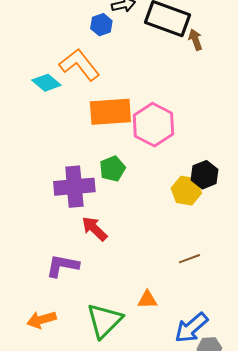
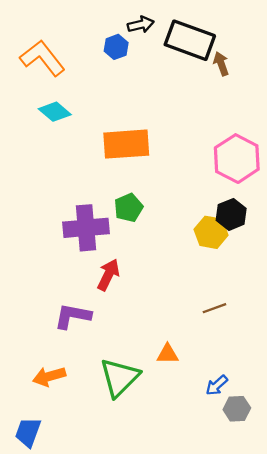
orange L-shape: (79, 65) -> (42, 58), moved
pink hexagon: (153, 125) -> (237, 159), moved
red arrow: (94, 229) -> (108, 275), turned 72
blue arrow: (191, 328) -> (217, 385), size x0.6

